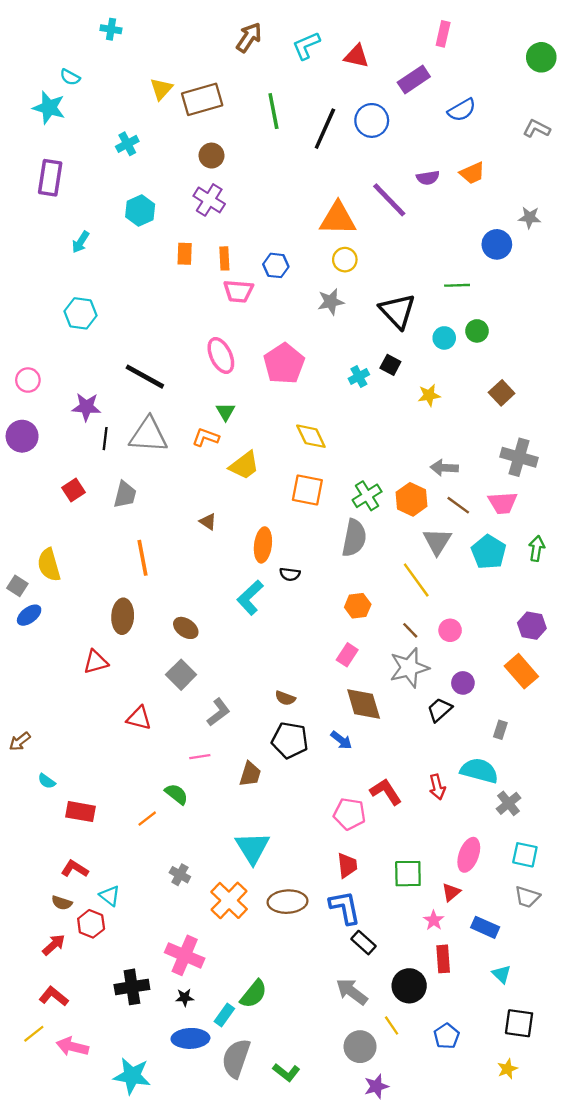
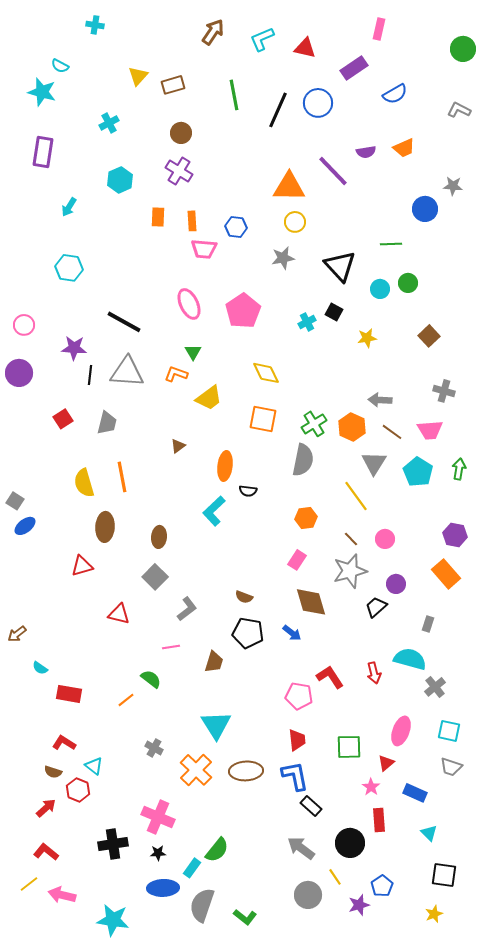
brown rectangle: (202, 99) -> (173, 85), size x0.7
gray cross: (519, 457) -> (444, 391), size x0.7
brown triangle: (208, 522) -> (178, 446), turned 49
yellow semicircle: (49, 565) -> (84, 483), moved
brown ellipse: (186, 628) -> (159, 537), turned 60
purple star: (376, 1086) -> (359, 905), moved

